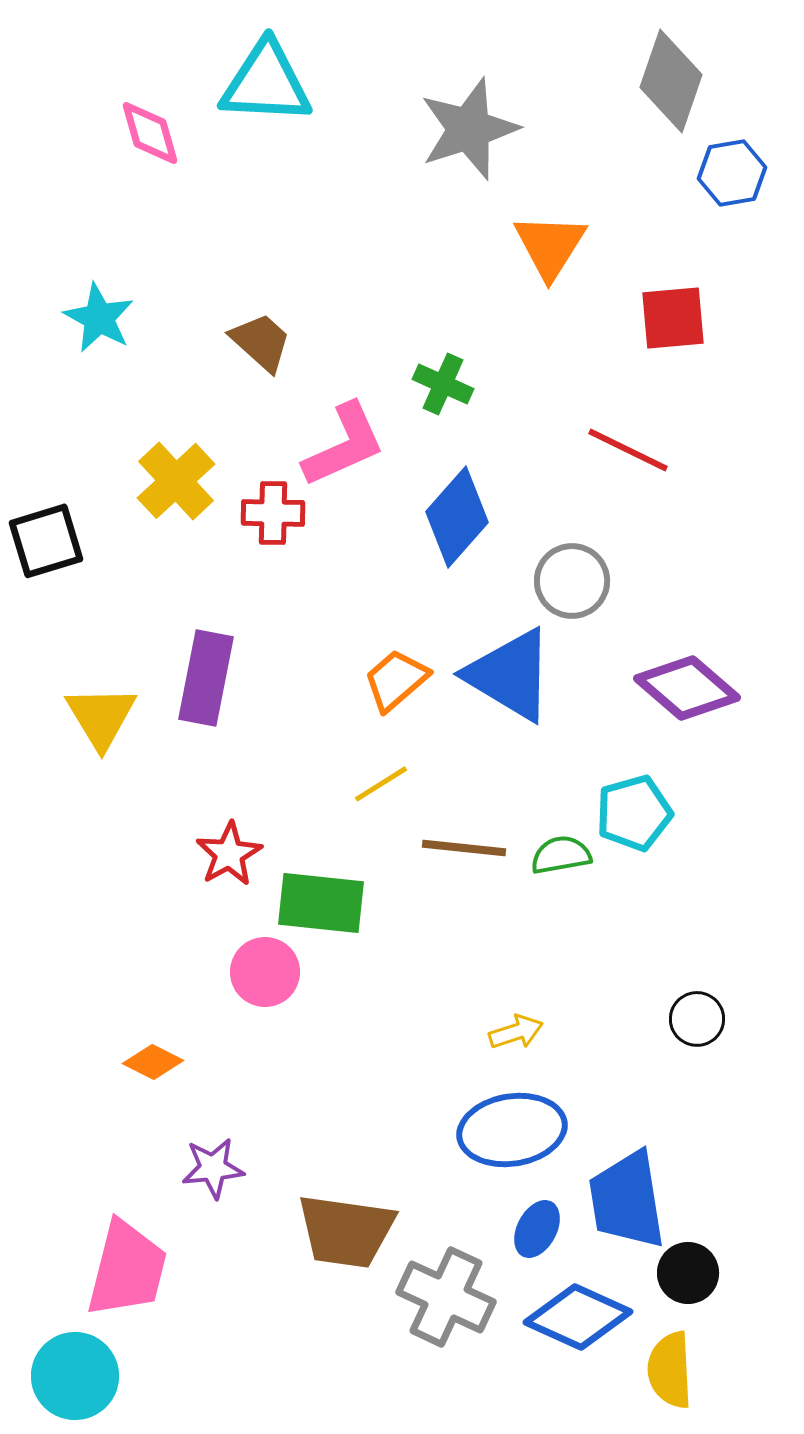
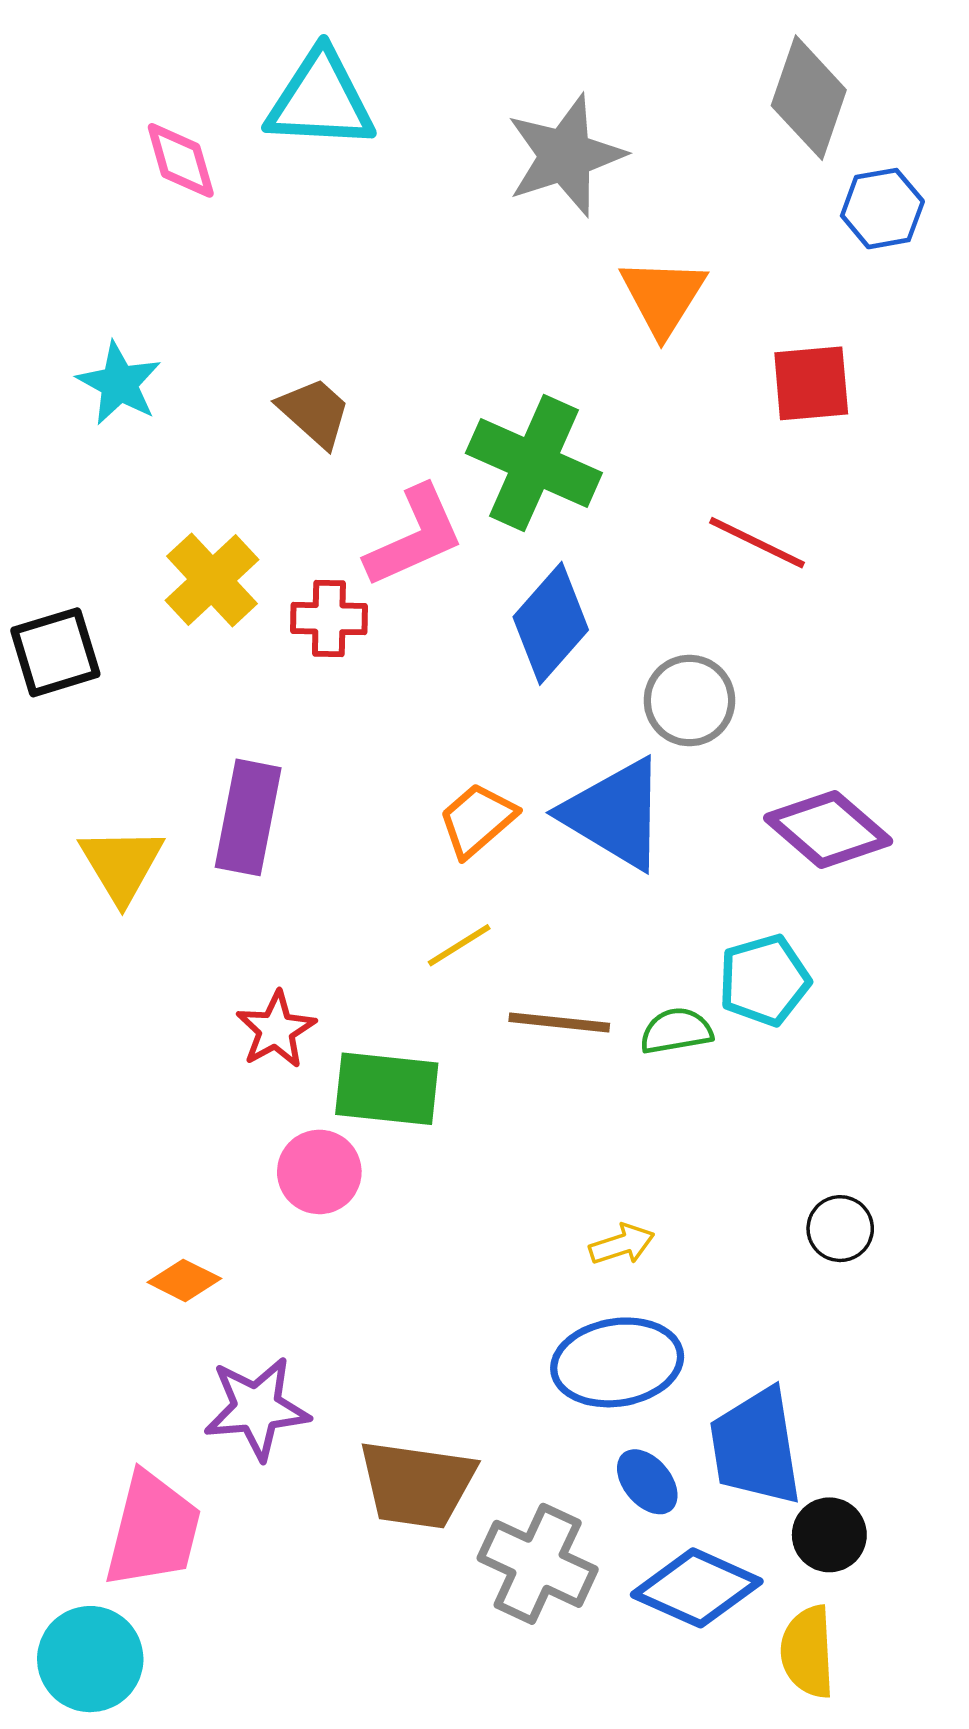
green cross: (443, 384) -> (534, 463), size x1.8
purple star: (213, 1168) -> (257, 1408), size x1.4
blue ellipse: (537, 1229) -> (647, 1482), turned -68

